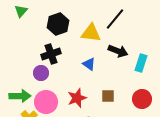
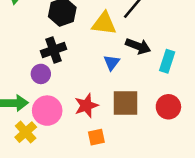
blue triangle: (89, 64) -> (112, 63), moved, turned 32
brown square: (108, 96) -> (125, 103), size x1.6

